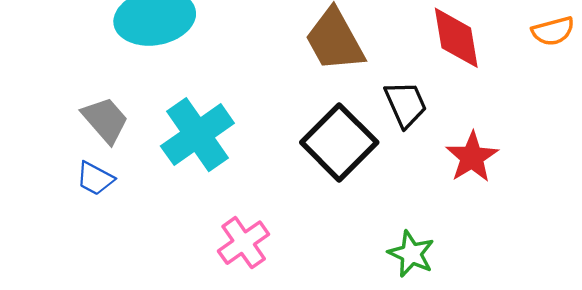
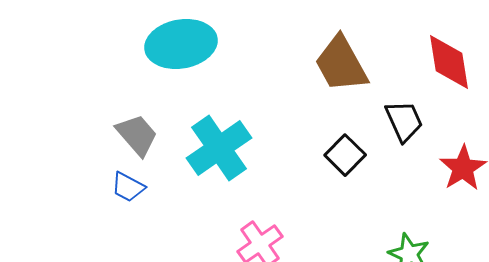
black square: (339, 142) -> (345, 155), size x0.6

